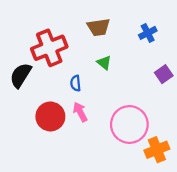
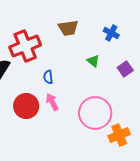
blue cross: (148, 33) -> (111, 33), turned -35
green triangle: (104, 63) -> (93, 61), moved

